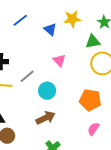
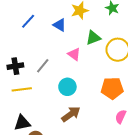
green triangle: (93, 42) -> (93, 38), moved
gray line: (27, 76) -> (43, 66), moved

